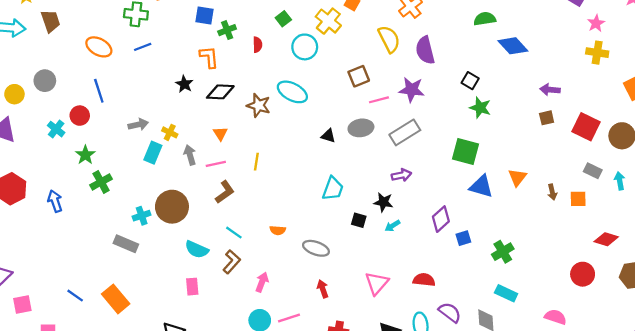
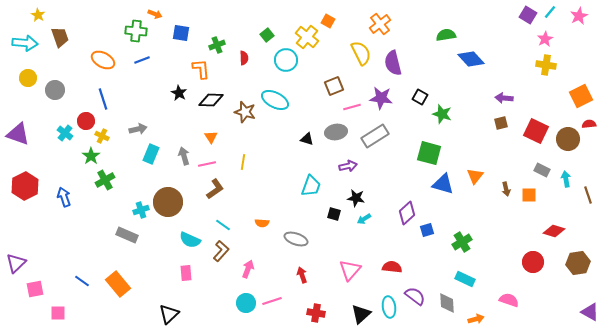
blue square: (205, 15) -> (181, 33), moved
black square: (470, 81) -> (420, 97), moved
yellow circle: (14, 94) -> (28, 78), moved
yellow cross: (170, 132) -> (102, 136), moved
purple arrow: (401, 175) -> (348, 166), moved

